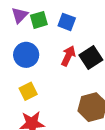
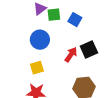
red arrow: (68, 56) -> (71, 55), moved

